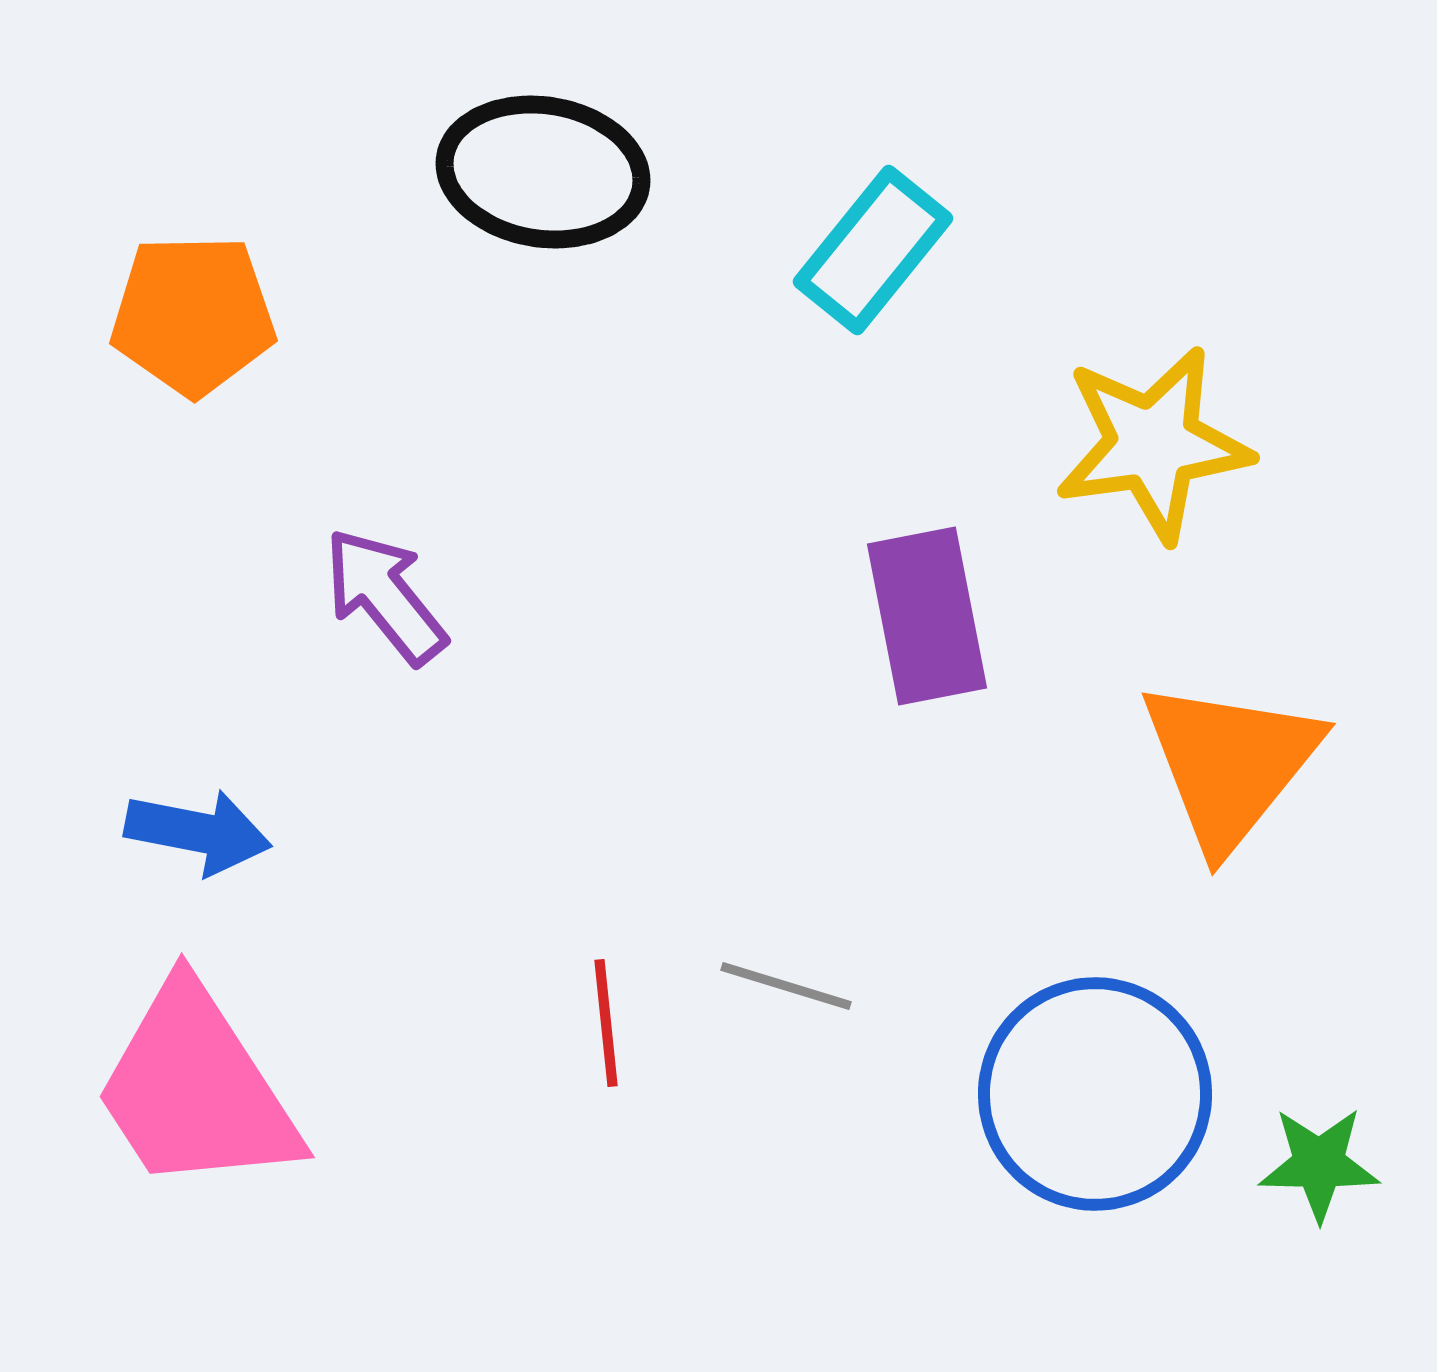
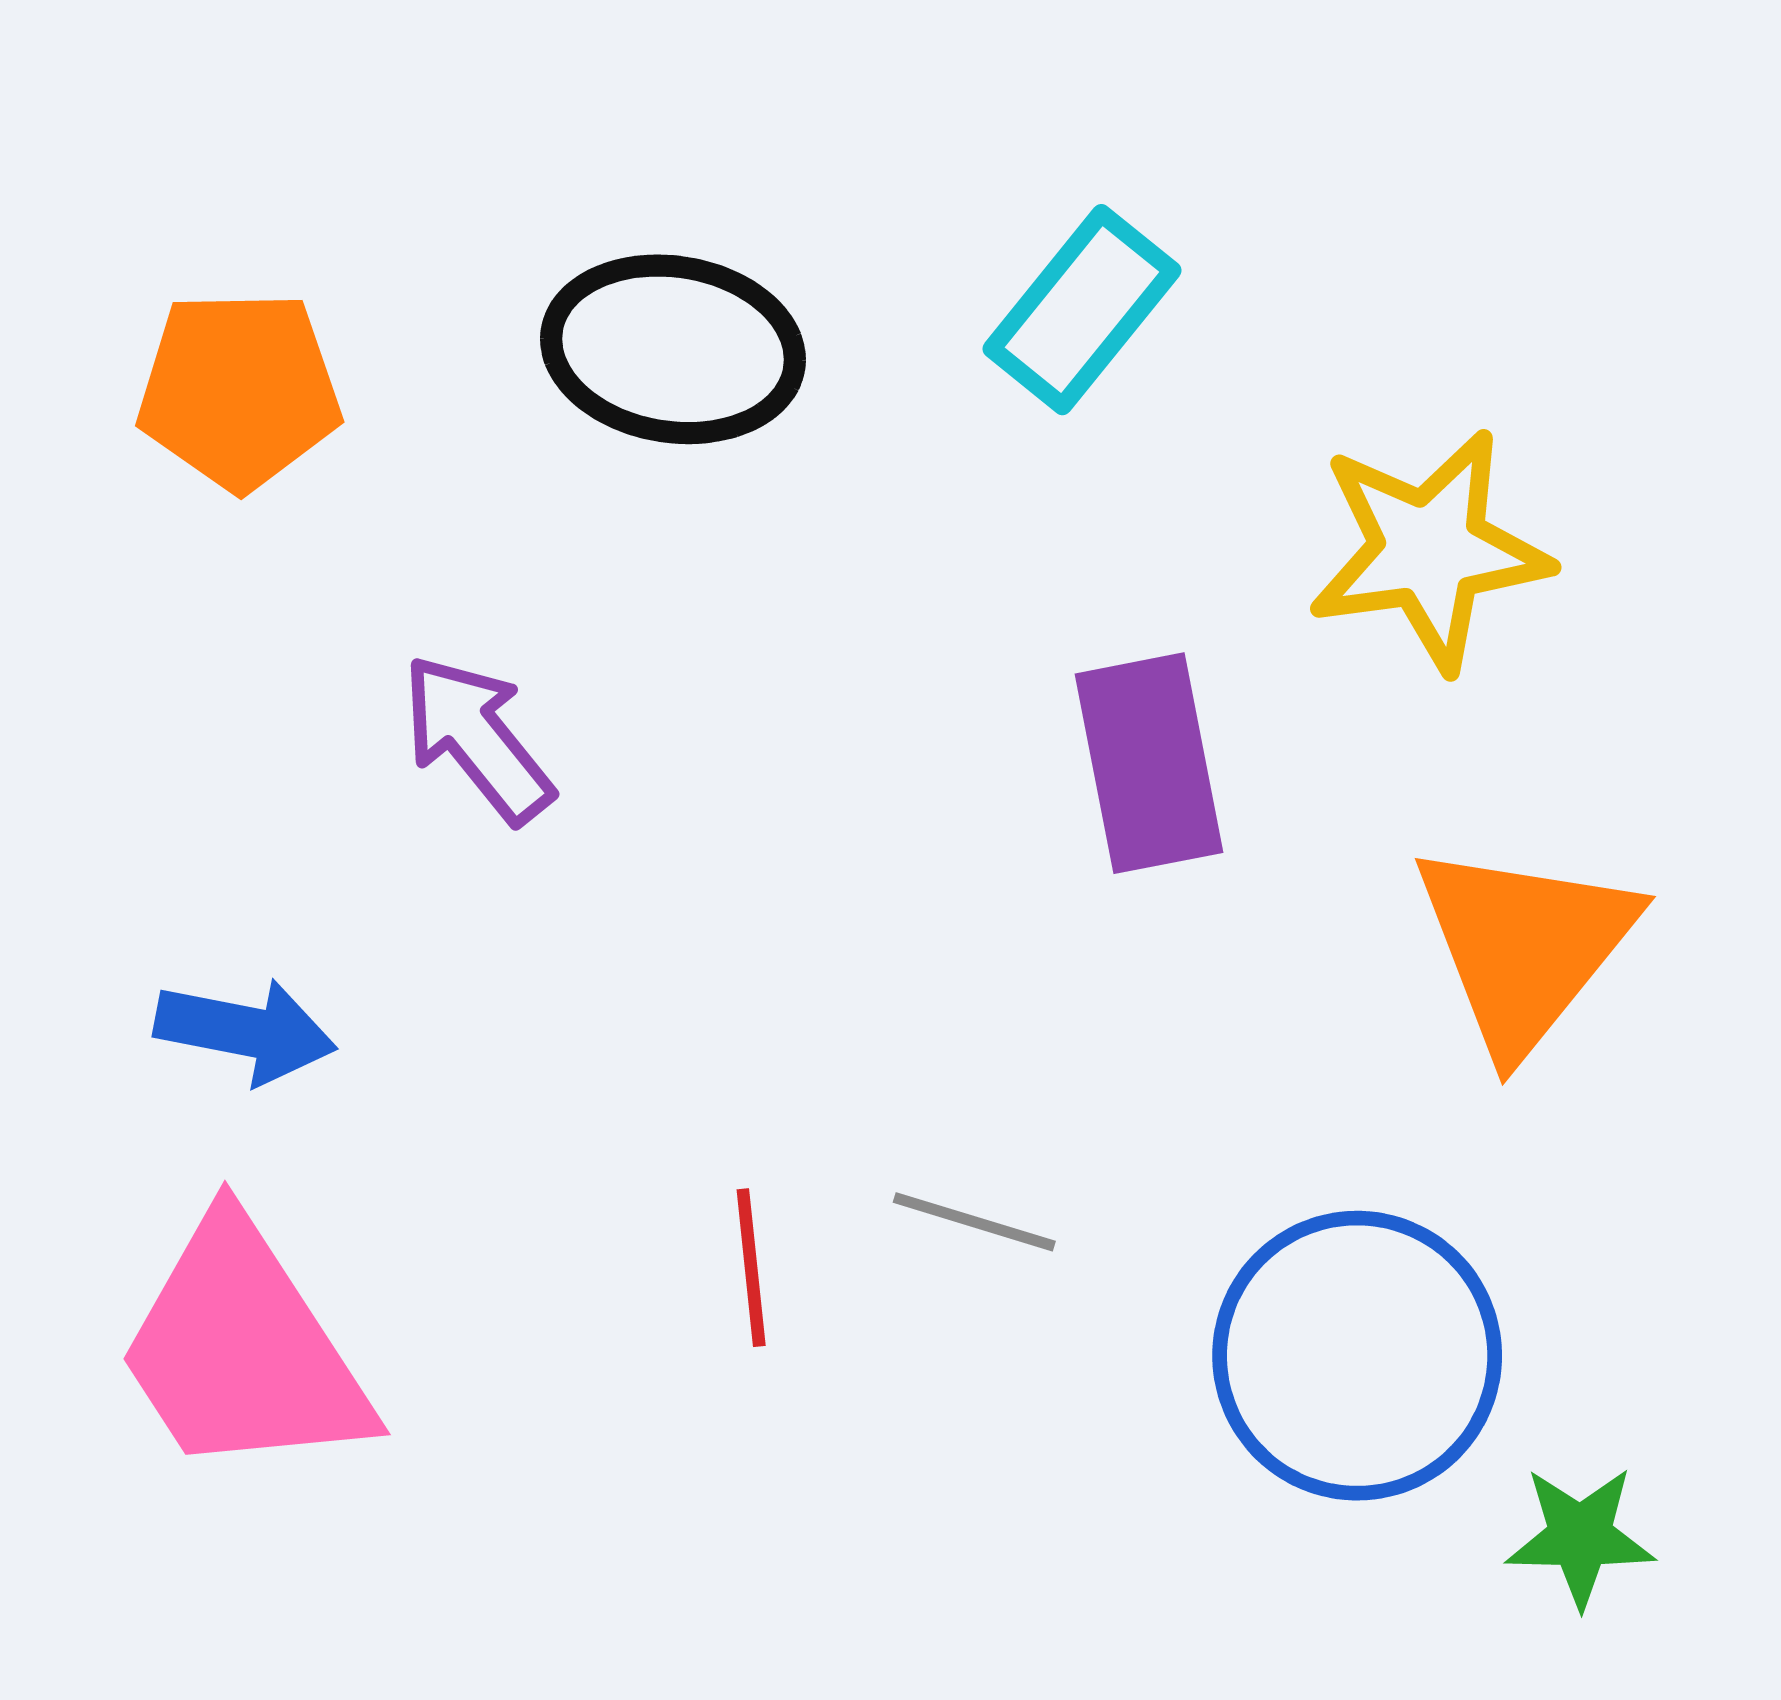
black ellipse: (543, 172) -> (673, 349), moved
green star: (1319, 1164) -> (1580, 1537), moved

